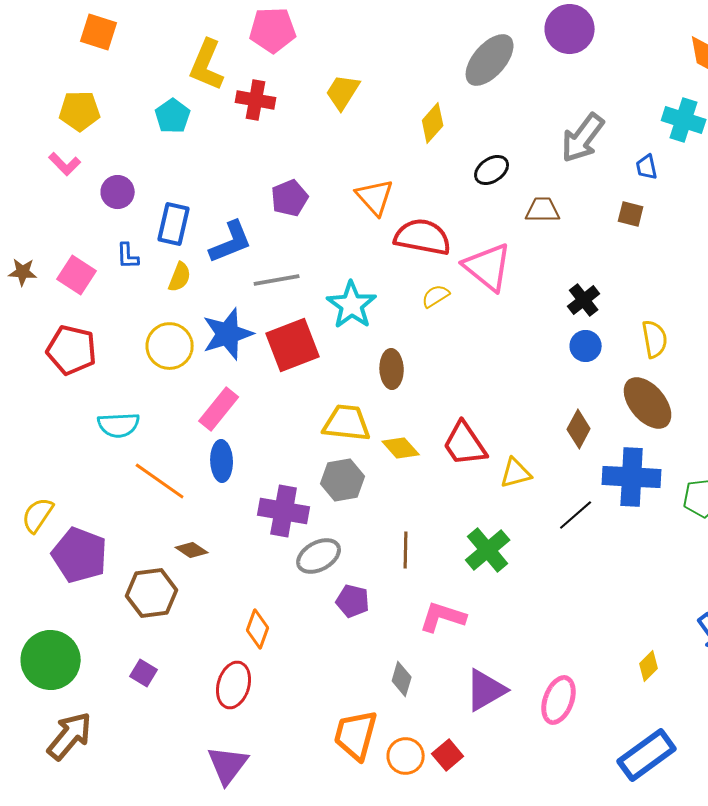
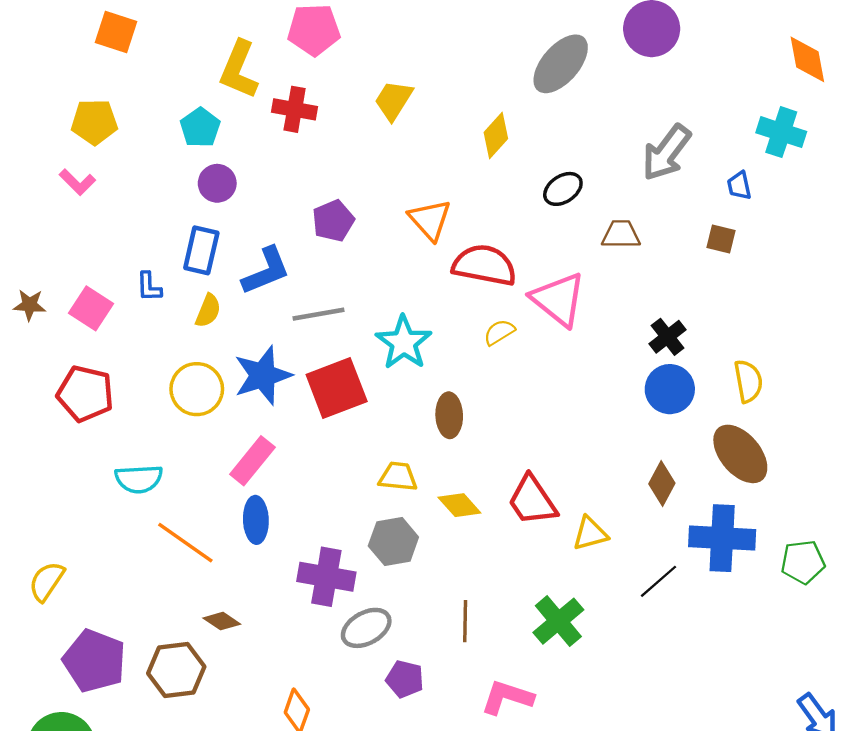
purple circle: (118, 192) -> (217, 183), moved
blue circle: (586, 346) -> (670, 389), size x1.4
yellow trapezoid: (347, 423) -> (398, 477), size x0.7
purple pentagon: (80, 555) -> (94, 661), moved

